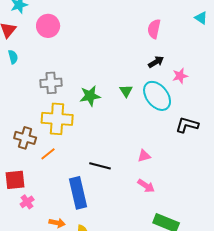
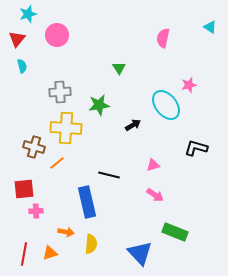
black arrow: (156, 62) -> (133, 125), moved
green triangle: (126, 91) -> (119, 68), moved
black L-shape: (187, 125) -> (196, 148), moved
pink cross: (27, 202) -> (36, 211), turned 32

